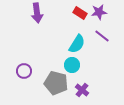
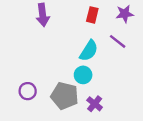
purple star: (99, 12) -> (125, 14), moved
red rectangle: (80, 13) -> (92, 15), turned 72
purple circle: (24, 71) -> (28, 91), moved

